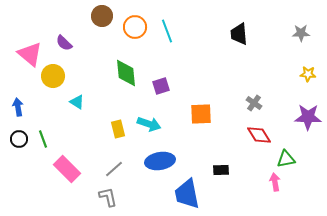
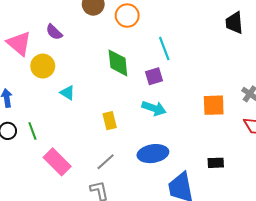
cyan line: (167, 31) -> (164, 49), moved
orange square: (201, 114) -> (214, 105), moved
cyan arrow: (149, 124) -> (154, 108), moved

